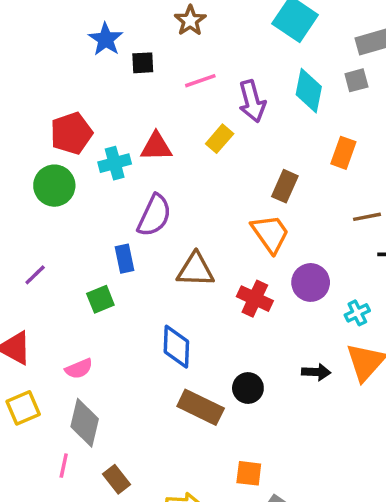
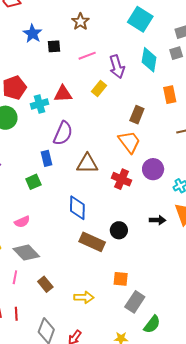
orange rectangle: (343, 153) -> (170, 95), turned -30
gray diamond: (85, 423) -> (26, 253), turned -56

